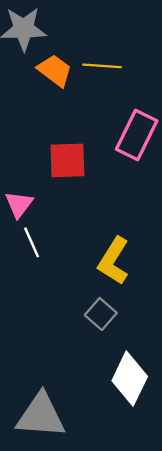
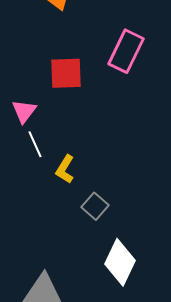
yellow L-shape: (114, 261) -> (65, 169), moved, size x0.7

